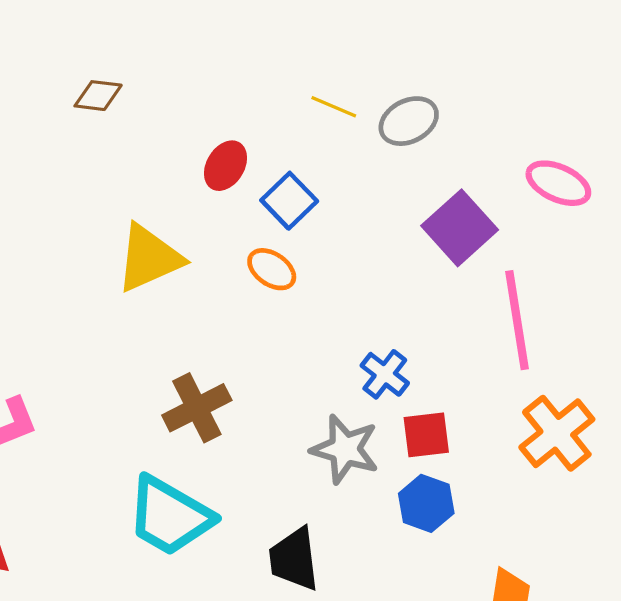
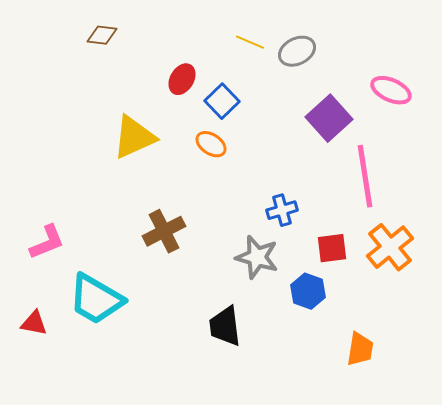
blue cross: (385, 374) -> (282, 210), turned 36
red square: (426, 435) -> (332, 248), moved
cyan trapezoid: (170, 516) -> (96, 299), moved

